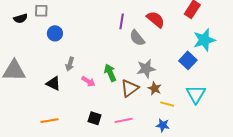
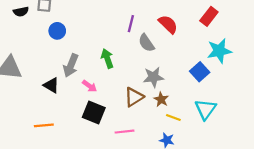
gray arrow: (70, 64) -> (71, 65), size x1.5
green arrow: (110, 73) -> (107, 58), moved
black square: (94, 118) -> (94, 113), moved, size x1.5

